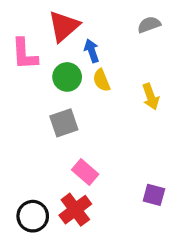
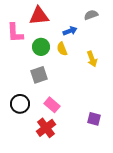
red triangle: (64, 26) -> (39, 16), turned 35
blue arrow: (92, 51) -> (70, 31), moved, turned 88
black circle: (33, 216) -> (20, 104), moved

